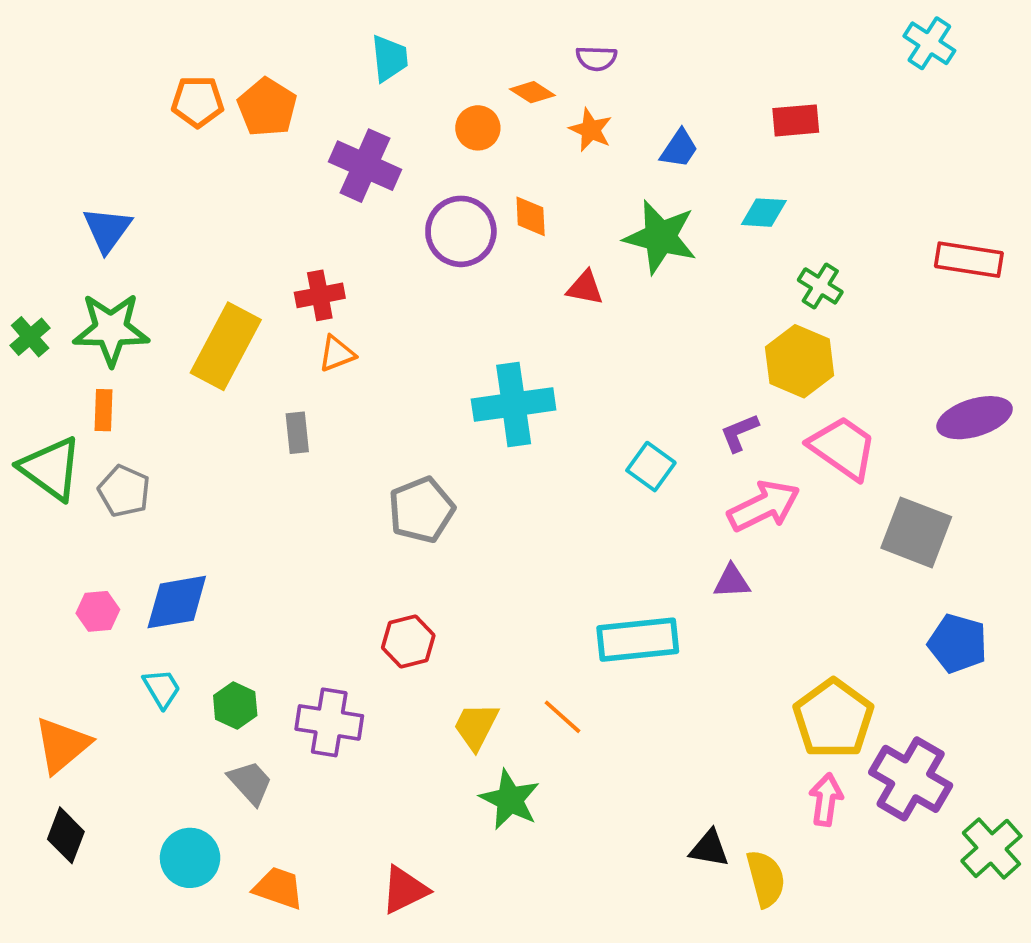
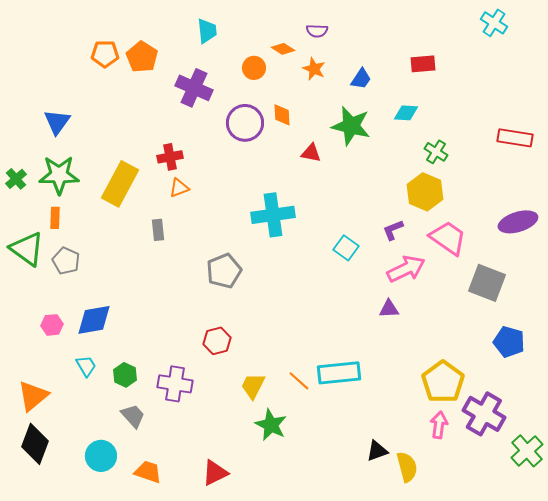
cyan rectangle: (638, 640) -> (339, 373), moved
black diamond: (66, 835) -> (35, 444), size x1.4
black triangle: (709, 848) -> (377, 451), turned -30

